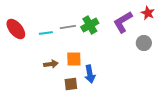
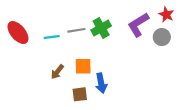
gray circle: (144, 43) -> (162, 37), moved
brown arrow: (51, 64) -> (57, 72), turned 136

